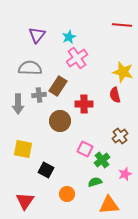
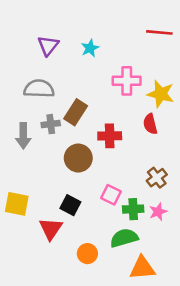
pink cross: (77, 58) -> (127, 81), moved, turned 35
yellow square: (23, 149) -> (17, 204), moved
green cross: (102, 160) -> (133, 209), turned 35
black square: (46, 170) -> (70, 205), moved
pink star: (125, 174) -> (158, 212), moved
green semicircle: (95, 182) -> (124, 238), size x1.5
red triangle: (25, 201) -> (51, 229), moved

